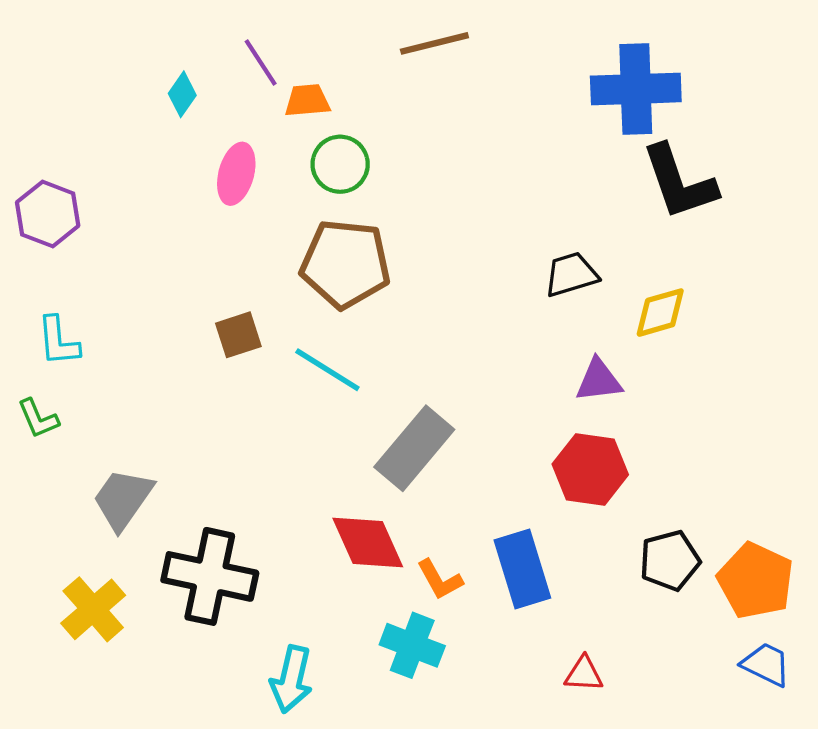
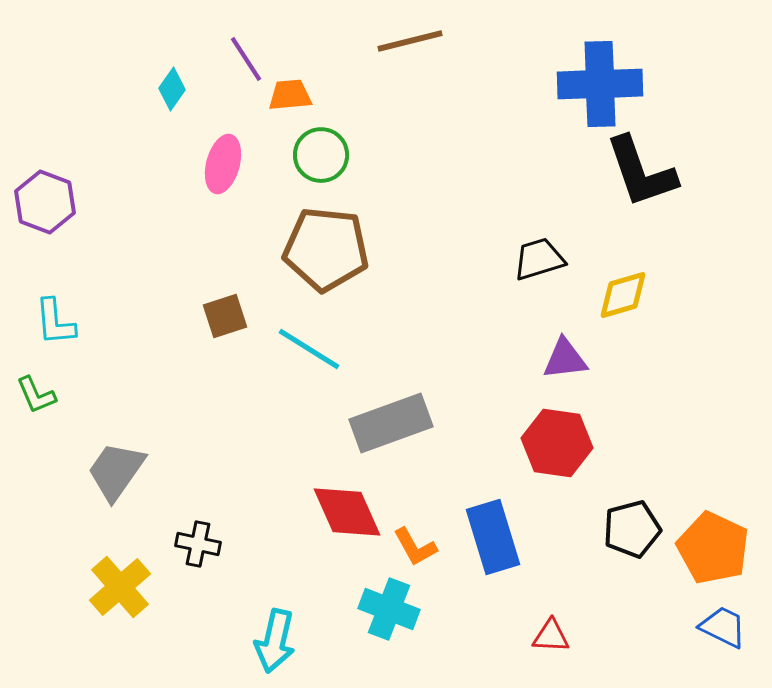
gray rectangle: (414, 448) -> (391, 423), turned 30
black cross: (210, 576) -> (198, 544), size x0.5
yellow cross: (93, 609) -> (120, 587), moved

